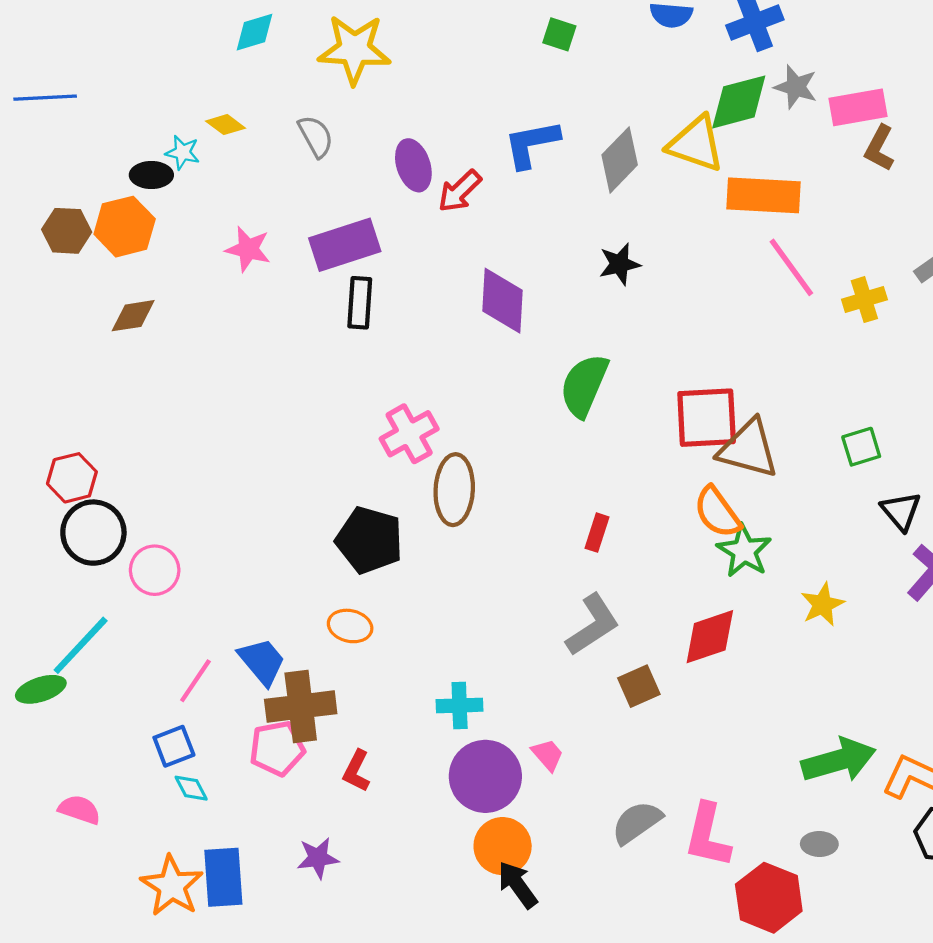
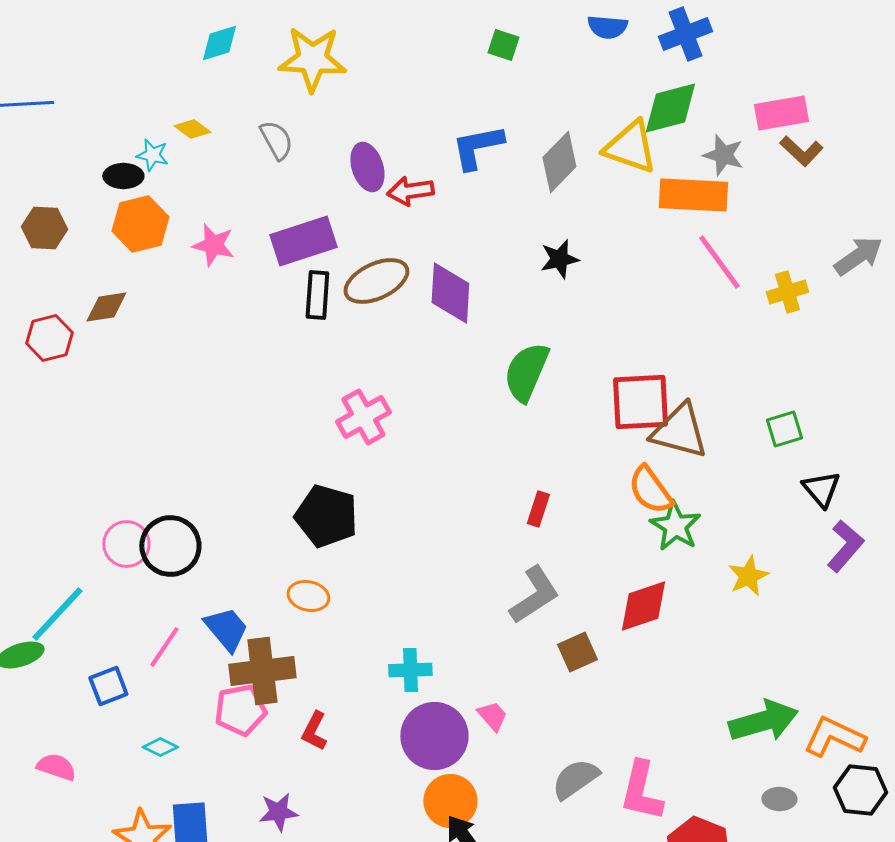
gray star: (796, 87) -> (723, 155), moved
brown L-shape: (879, 148) -> (801, 151), turned -75
red arrow: (460, 191) -> (410, 191), turned 36
orange hexagon: (125, 227) -> (140, 224), moved
red hexagon: (72, 478) -> (49, 338), moved
brown ellipse: (454, 490) -> (376, 281), moved, turned 62
black circle: (93, 533) -> (170, 546), moved
blue square: (174, 746) -> (108, 686), moved
cyan diamond: (191, 788) -> (160, 747), turned -36
gray ellipse: (819, 844) -> (779, 799), moved

